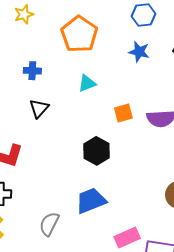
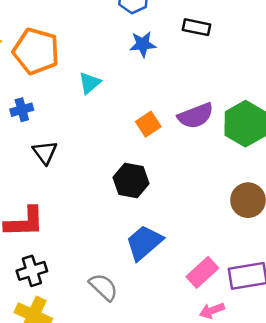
orange pentagon: (79, 34) -> (36, 51), moved
cyan triangle: (87, 83) -> (90, 83), moved
gray semicircle: (49, 224) -> (103, 287), turned 125

